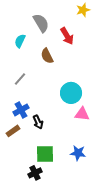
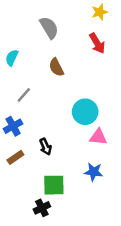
red arrow: (67, 36) -> (97, 43), moved
cyan semicircle: (20, 41) -> (12, 58), moved
blue cross: (21, 110) -> (13, 126), moved
blue star: (78, 153) -> (94, 172), moved

